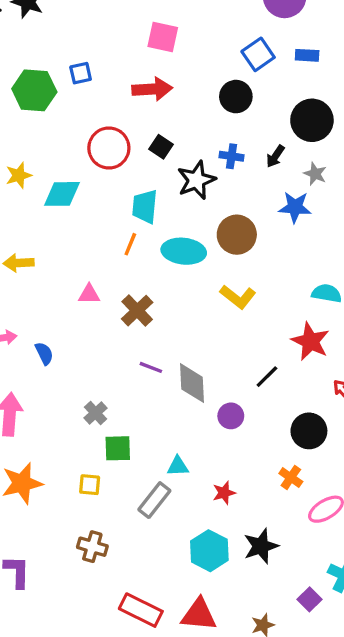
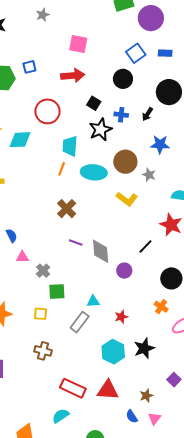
black square: (161, 147) -> (94, 103), moved
gray star: (315, 174) -> (149, 175), moved
pink triangle: (89, 294) -> (22, 257), moved

